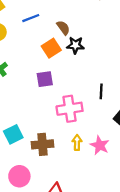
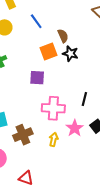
blue line: (31, 18) -> (36, 21), turned 63
brown cross: (42, 144) -> (23, 135), turned -30
pink star: (100, 145) -> (75, 128), moved

